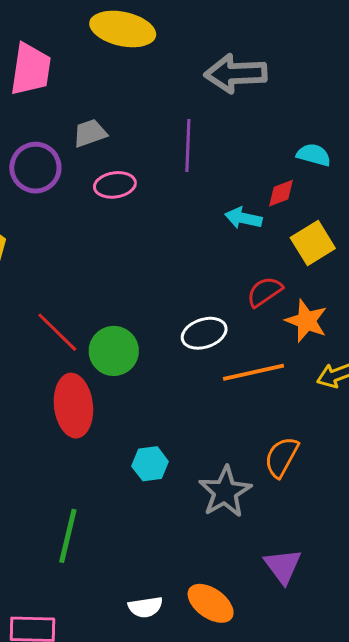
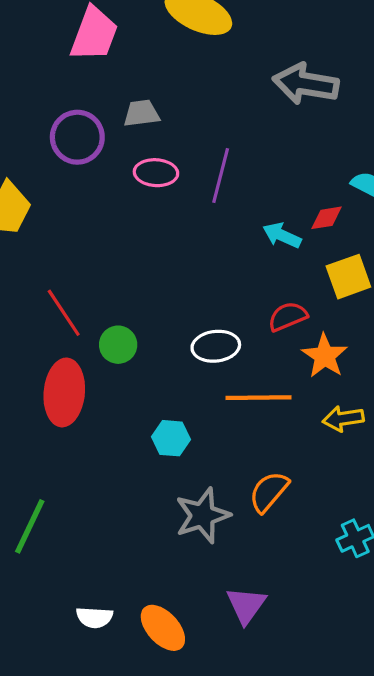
purple line: (188, 146) -> (221, 175), moved
green circle: (114, 351) -> (118, 345), size x0.7
cyan hexagon: (150, 464) -> (171, 438), moved

